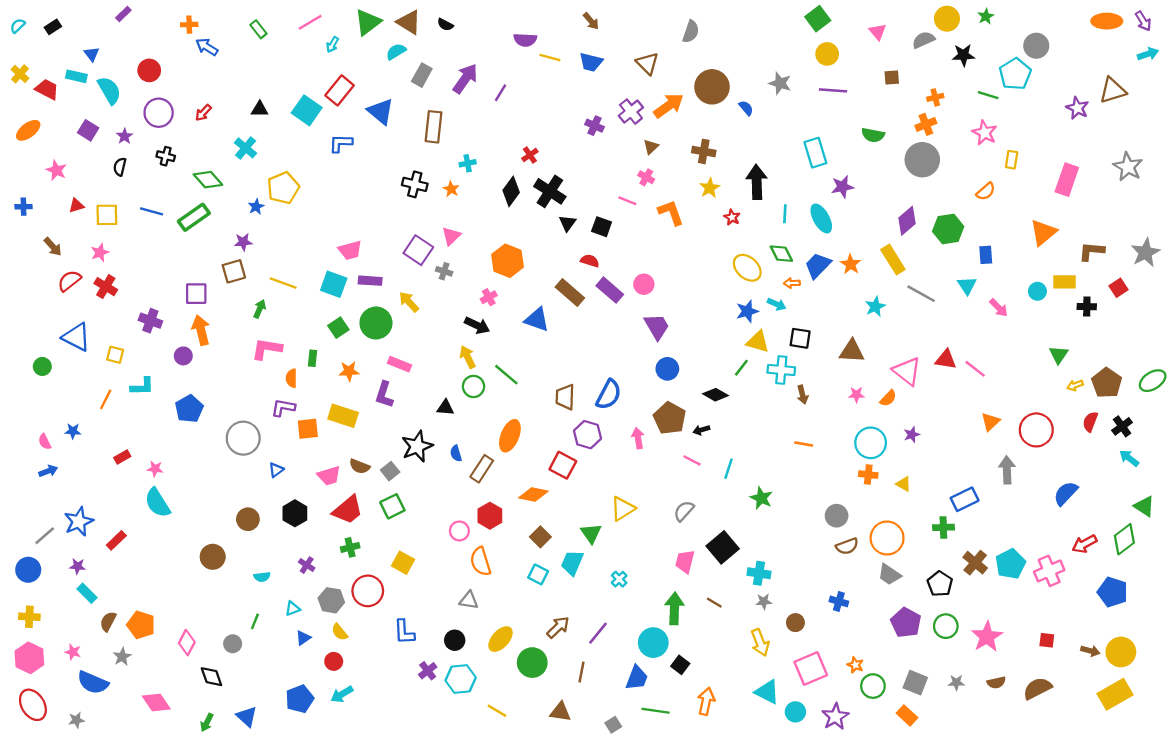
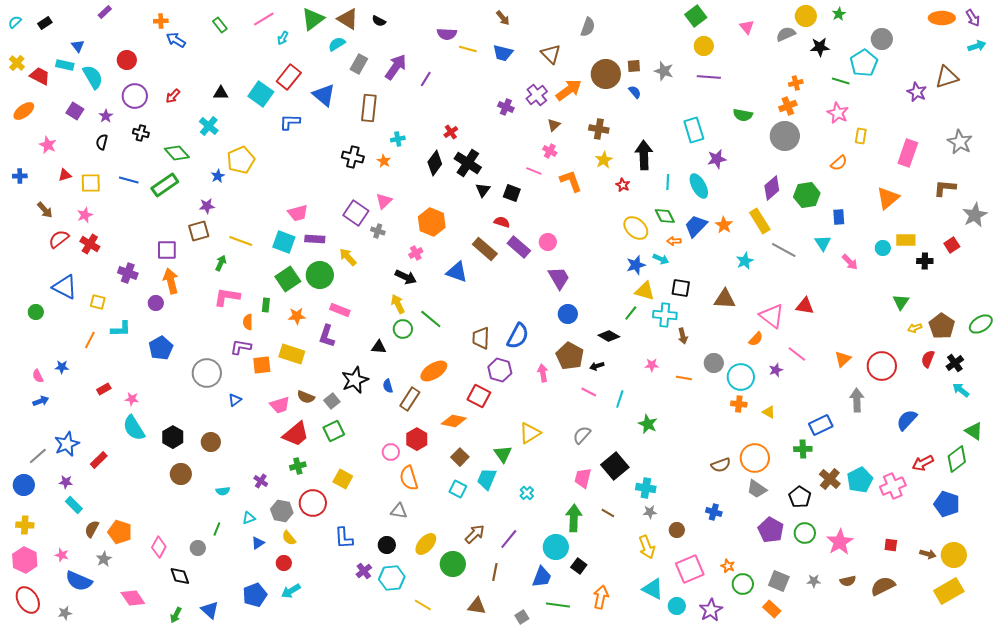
brown square: (892, 77) -> (634, 66), moved
brown L-shape: (1091, 251) -> (945, 188), moved
green square: (338, 328) -> (288, 279), size x1.4
pink line: (975, 369) -> (797, 354), moved
pink star: (857, 395) -> (652, 365), moved
orange ellipse: (510, 436) -> (434, 371), turned 36
black hexagon: (295, 513) -> (173, 437), moved
gray circle: (837, 516) -> (714, 363), moved

